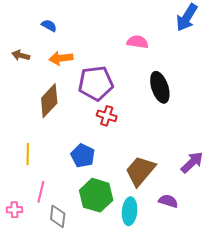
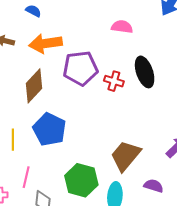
orange arrow: (61, 58) -> (46, 43), size x1.4
red cross: (107, 116) -> (114, 81), moved
blue pentagon: (83, 156) -> (50, 129), moved, size x1.4

